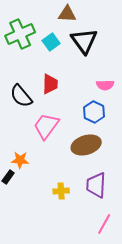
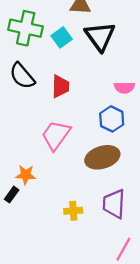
green cross: (20, 34) -> (26, 28), turned 36
black semicircle: (21, 96) -> (22, 76), moved

